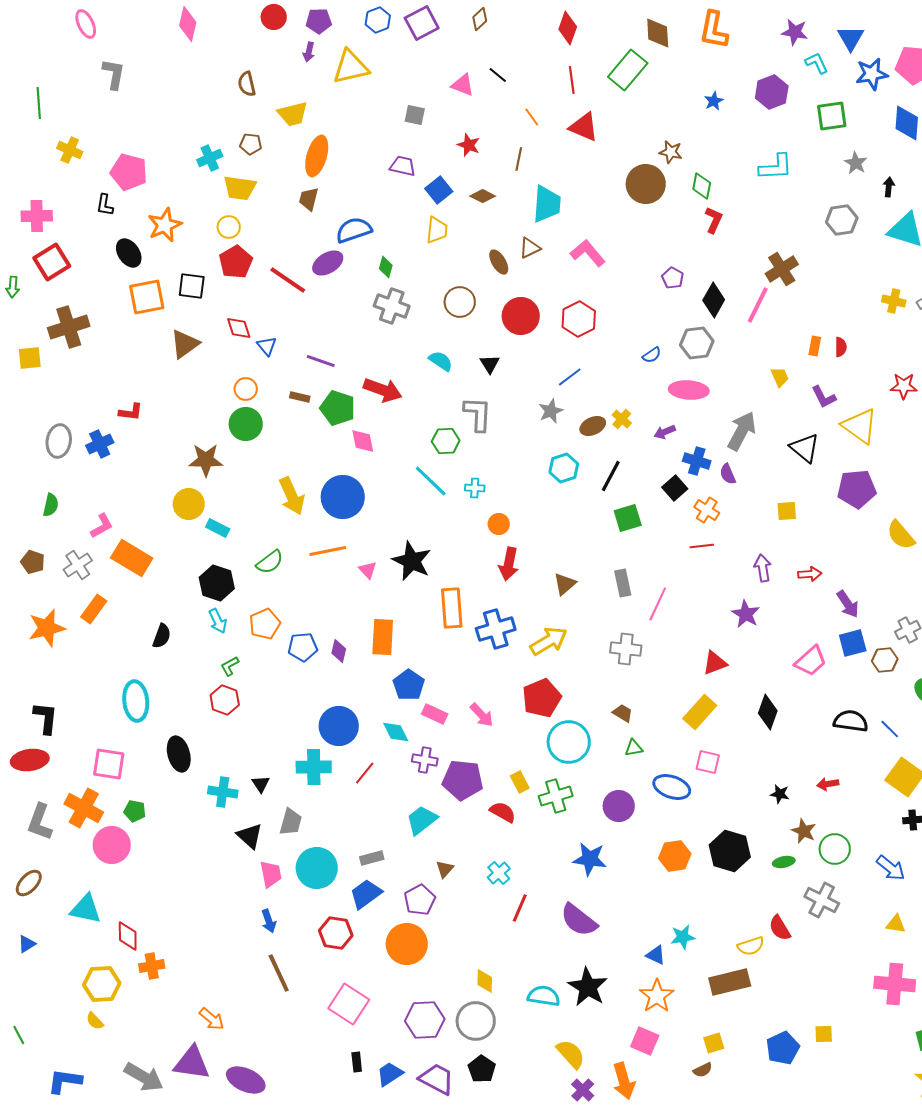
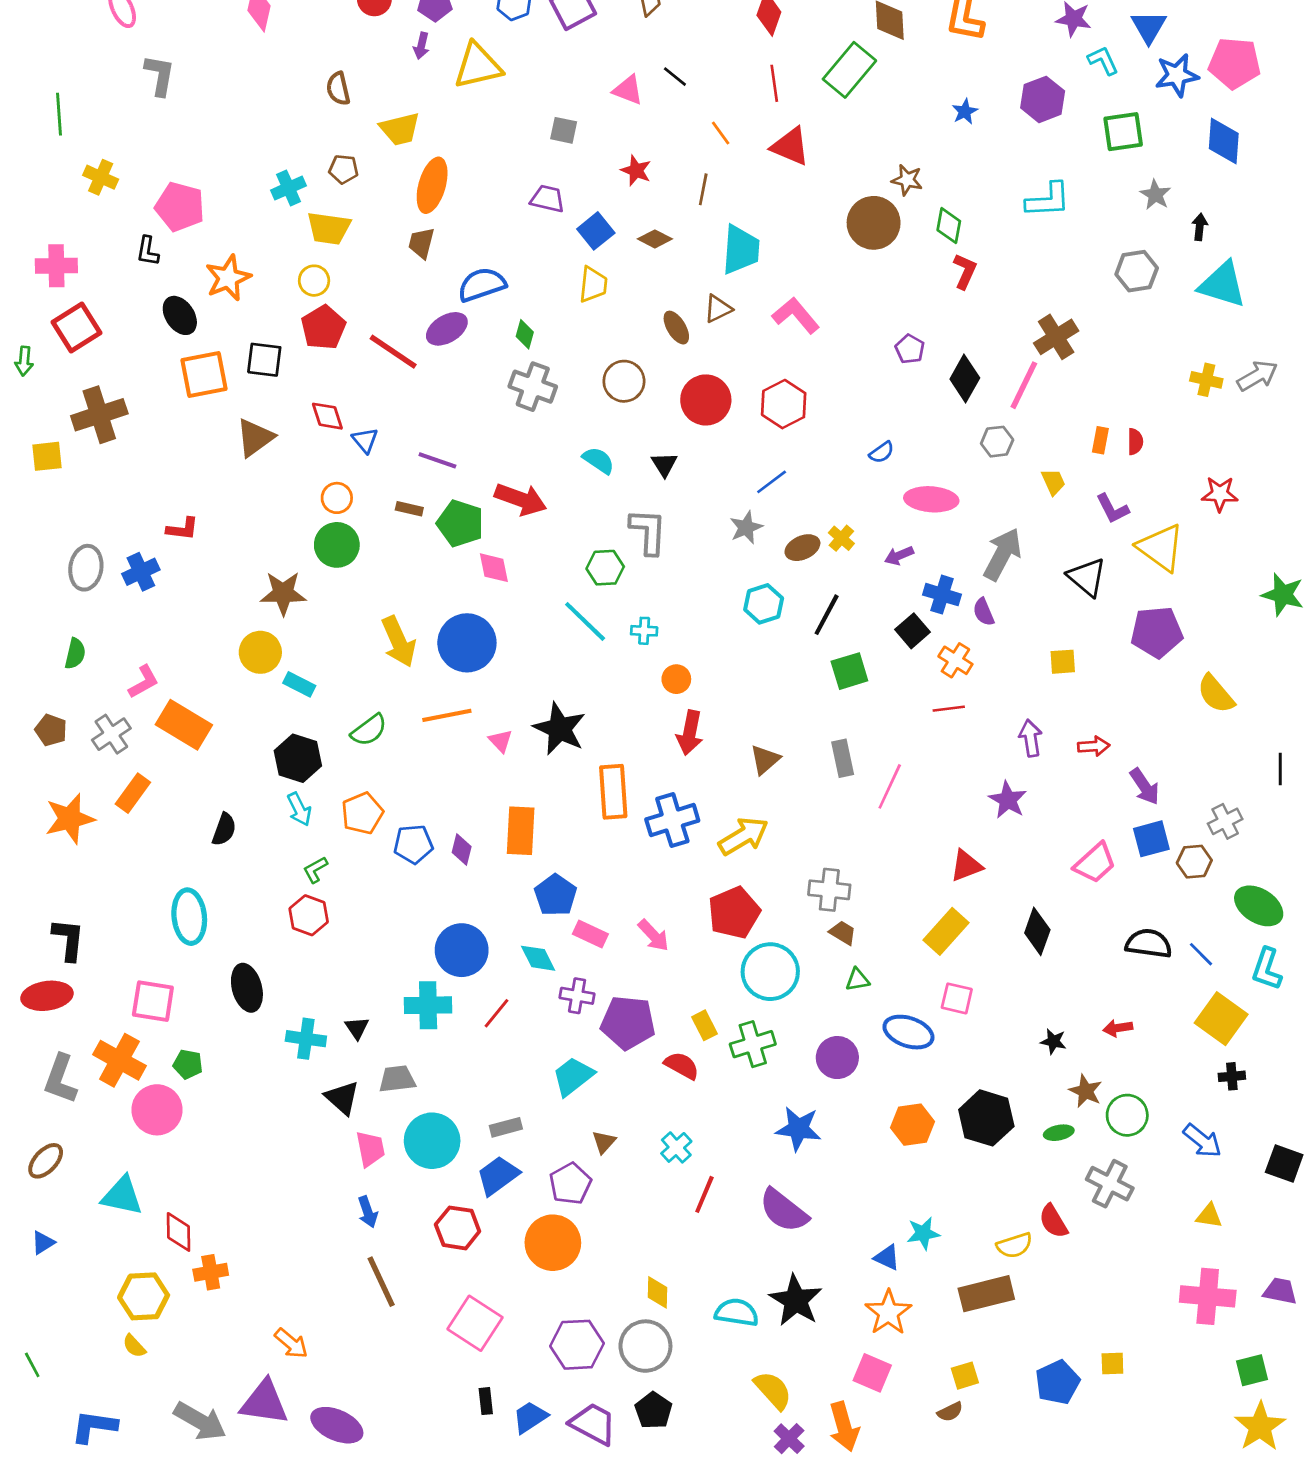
gray hexagon: (697, 343) -> (997, 442), moved, size x0.7
gray cross: (626, 649) -> (829, 890), moved
gray trapezoid: (291, 822) -> (397, 1079), turned -112

